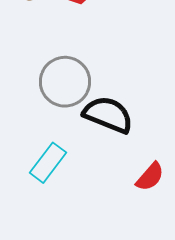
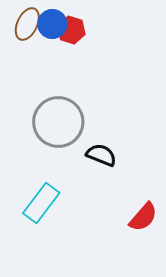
black semicircle: (108, 115) -> (101, 155), size x0.6

